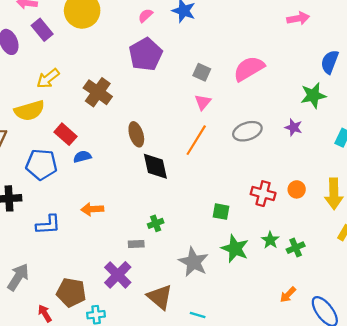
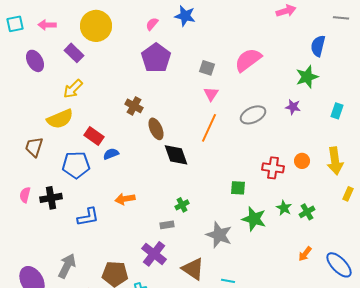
purple rectangle: (42, 30) -> (74, 53), moved
brown cross: (98, 92) -> (134, 106), moved, size x0.7

